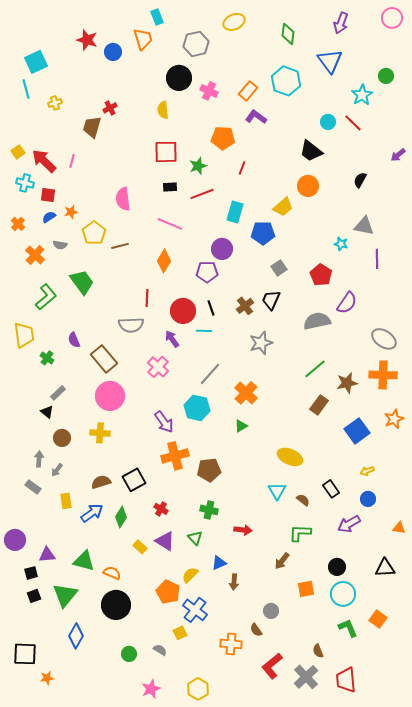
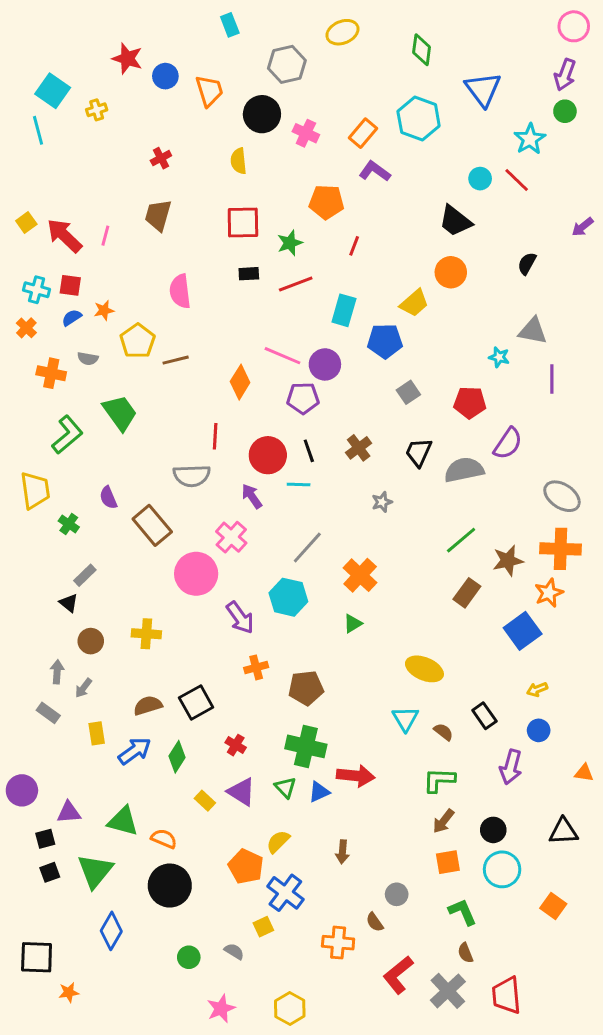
purple arrow: (341, 23) -> (565, 75), moved
orange trapezoid: (143, 39) -> (209, 91), moved
cyan square: (36, 62) -> (53, 91), turned -30
yellow cross: (55, 103) -> (97, 110), moved
brown trapezoid: (92, 127) -> (158, 215), moved
cyan cross: (25, 183) -> (37, 290), moved
pink line: (170, 224) -> (282, 356), moved
orange cross: (35, 255) -> (51, 373), turned -30
red pentagon: (321, 275) -> (470, 403), turned -30
black trapezoid: (271, 300) -> (419, 452), moved
gray star: (261, 343) -> (382, 502), size x0.6
pink circle: (110, 396) -> (196, 574), moved
orange star: (394, 419) -> (549, 593), moved
orange cross: (175, 456) -> (256, 667), size x0.6
green cross: (209, 510) -> (306, 746), size x1.5
purple arrow: (349, 524) -> (511, 767), turned -45
red arrow: (243, 530) -> (356, 776), size x1.4
brown arrow: (282, 561) -> (443, 821), moved
blue triangle: (219, 563) -> (319, 792), moved
green L-shape: (348, 628) -> (463, 912), moved

